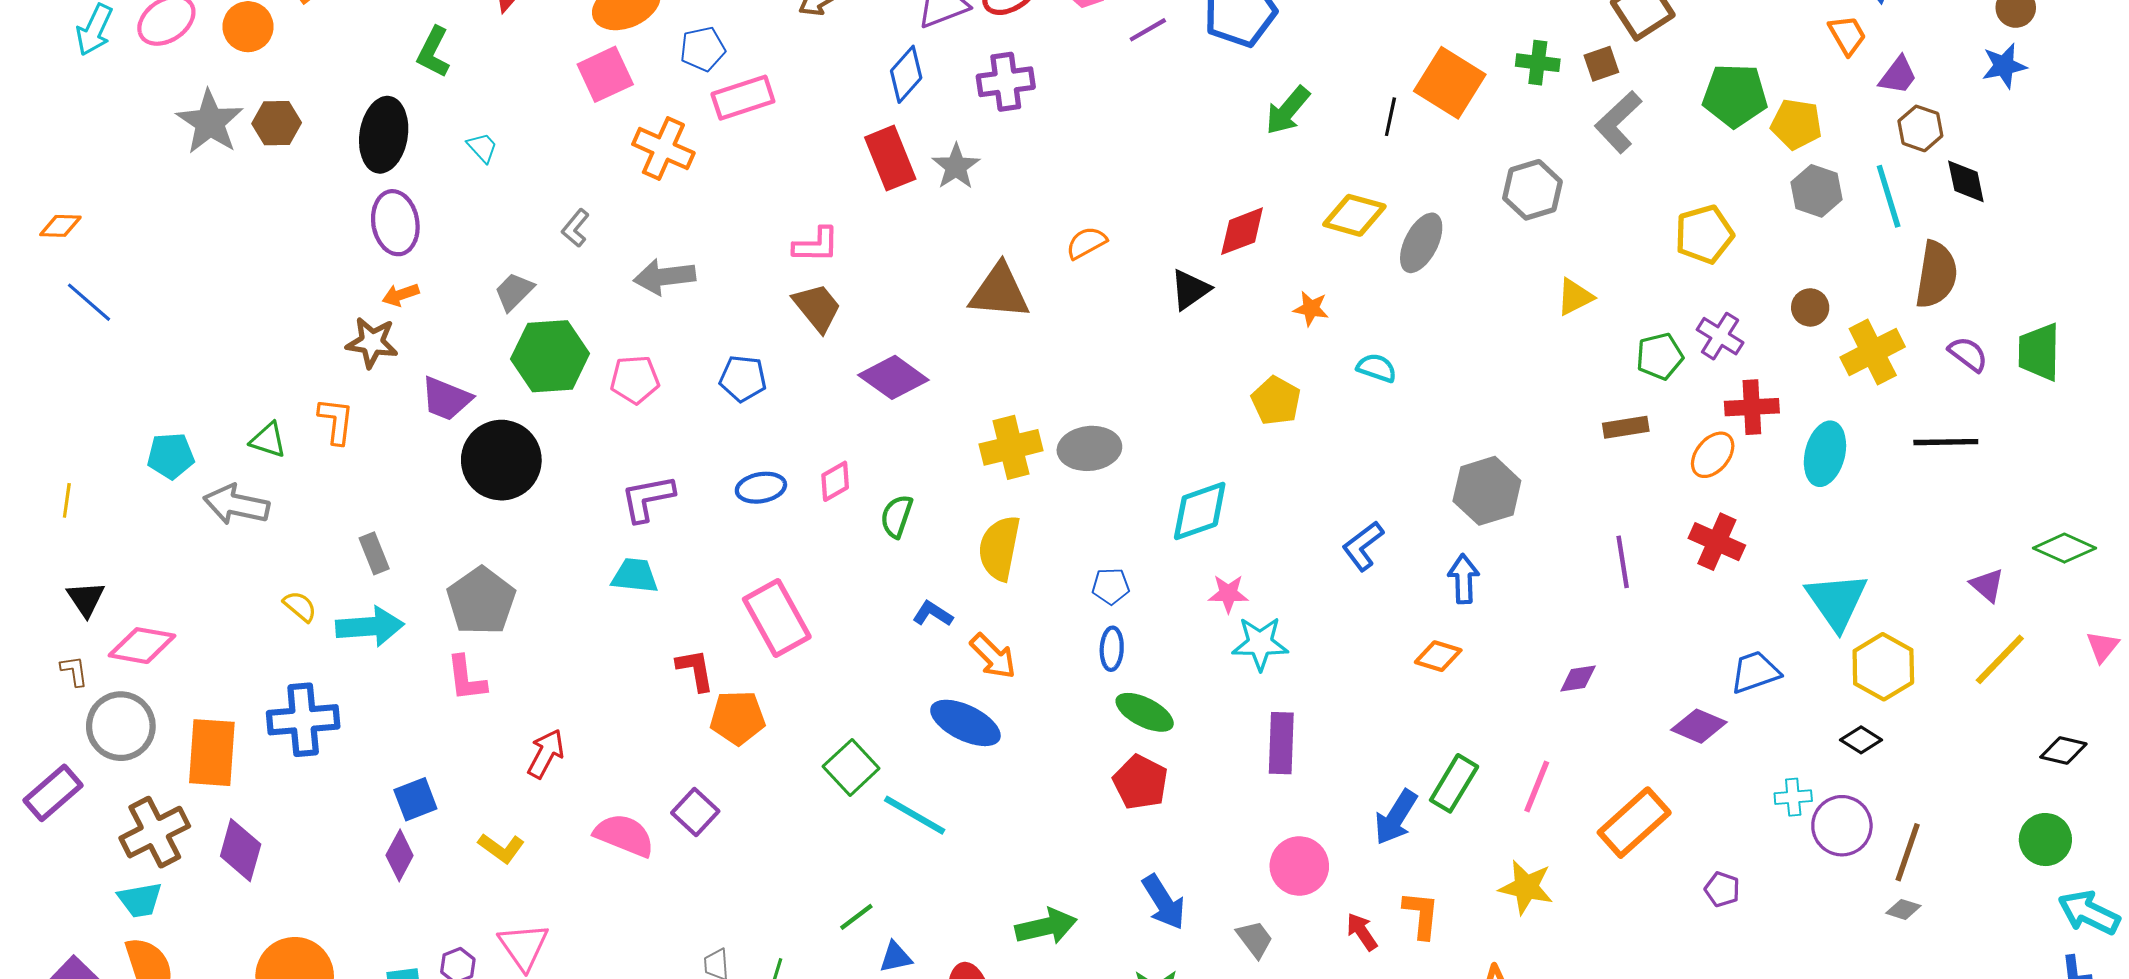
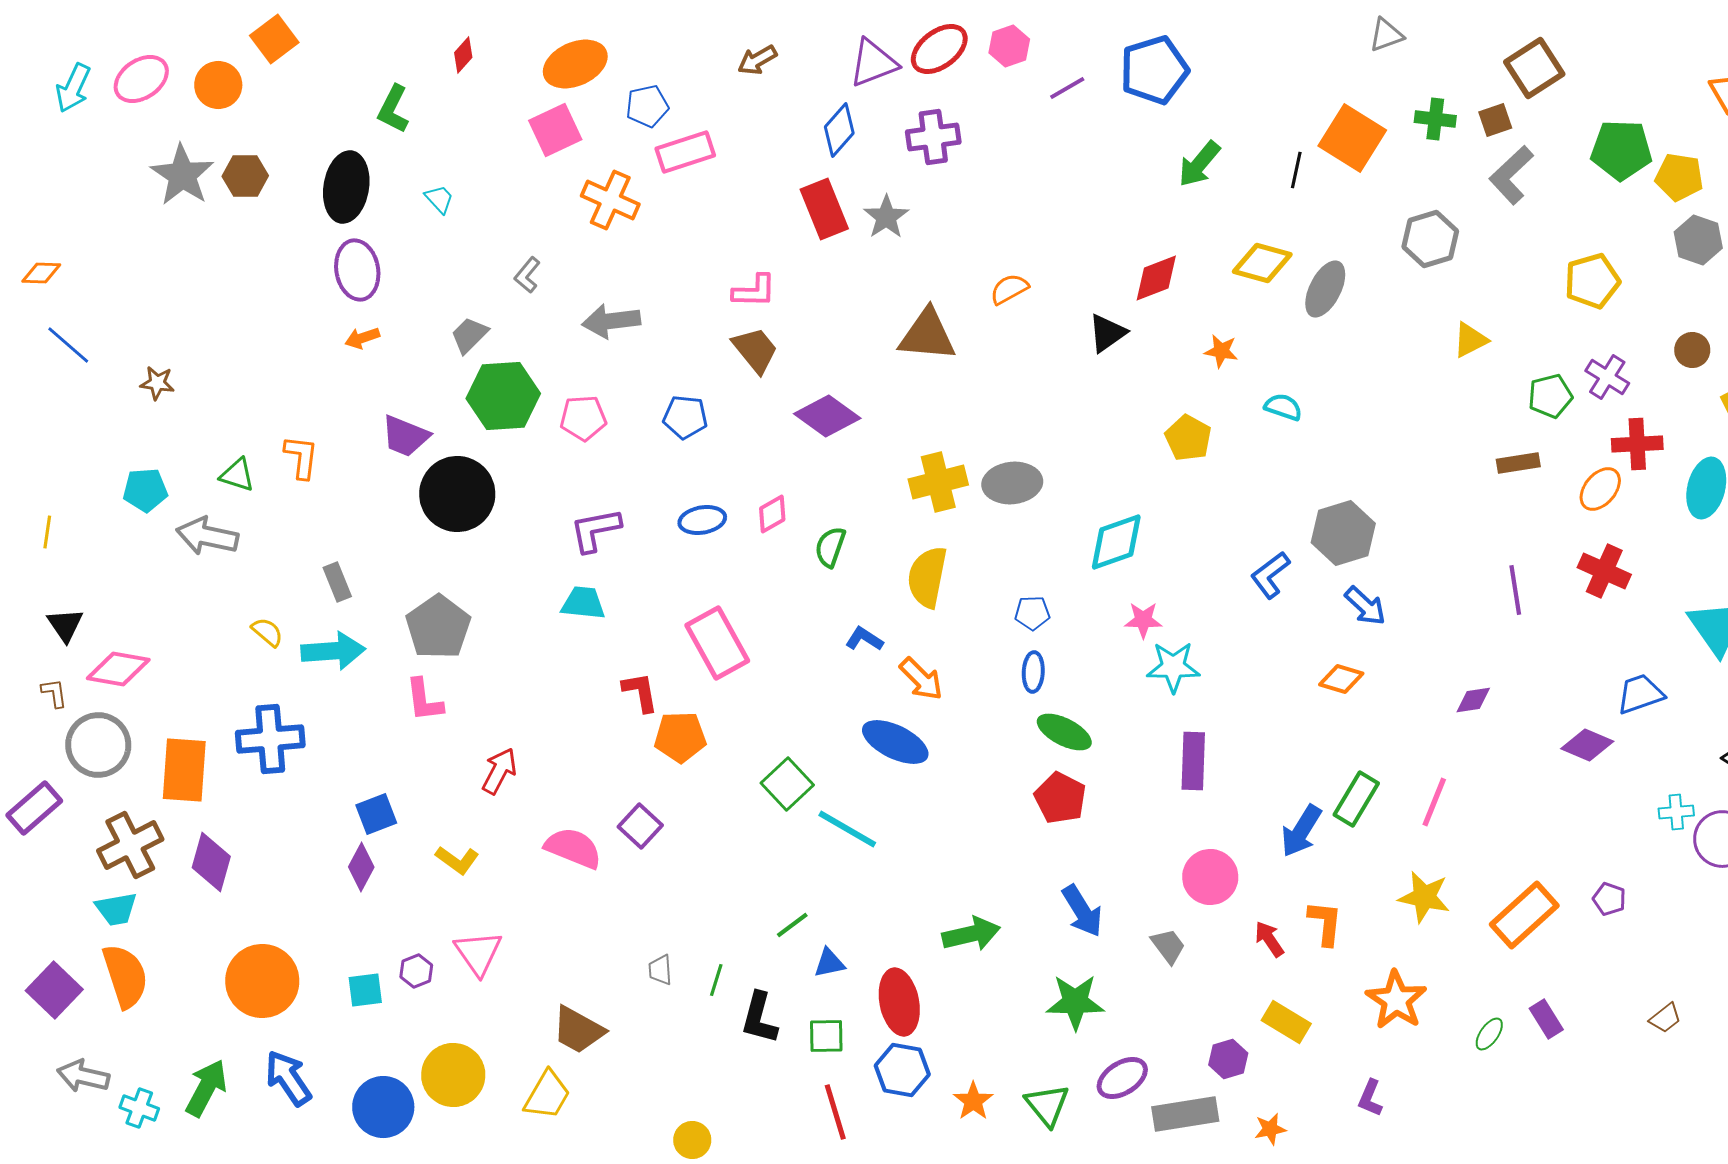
brown star: (372, 342) -> (157, 383), moved, size x0.7
gray hexagon: (1487, 491) -> (1343, 533), moved
blue arrow: (1464, 579) -> (1365, 606), turned 135
orange rectangle: (1634, 823) -> (1524, 915), moved

